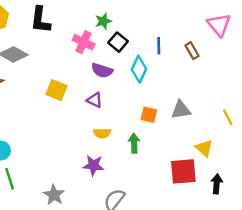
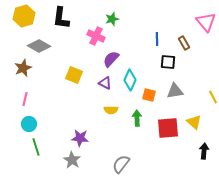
black square: (118, 42) -> (168, 62), moved, turned -35
cyan diamond: (139, 69) -> (130, 80), moved
purple semicircle: (102, 70) -> (111, 59), turned 114
purple star: (93, 165) -> (80, 138), moved
red square: (183, 171) -> (168, 128), moved

